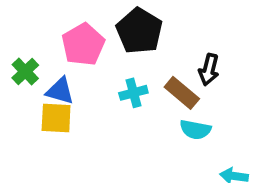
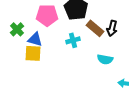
pink pentagon: (83, 44) -> (47, 15), turned 30
brown rectangle: (182, 93) -> (95, 28), moved

